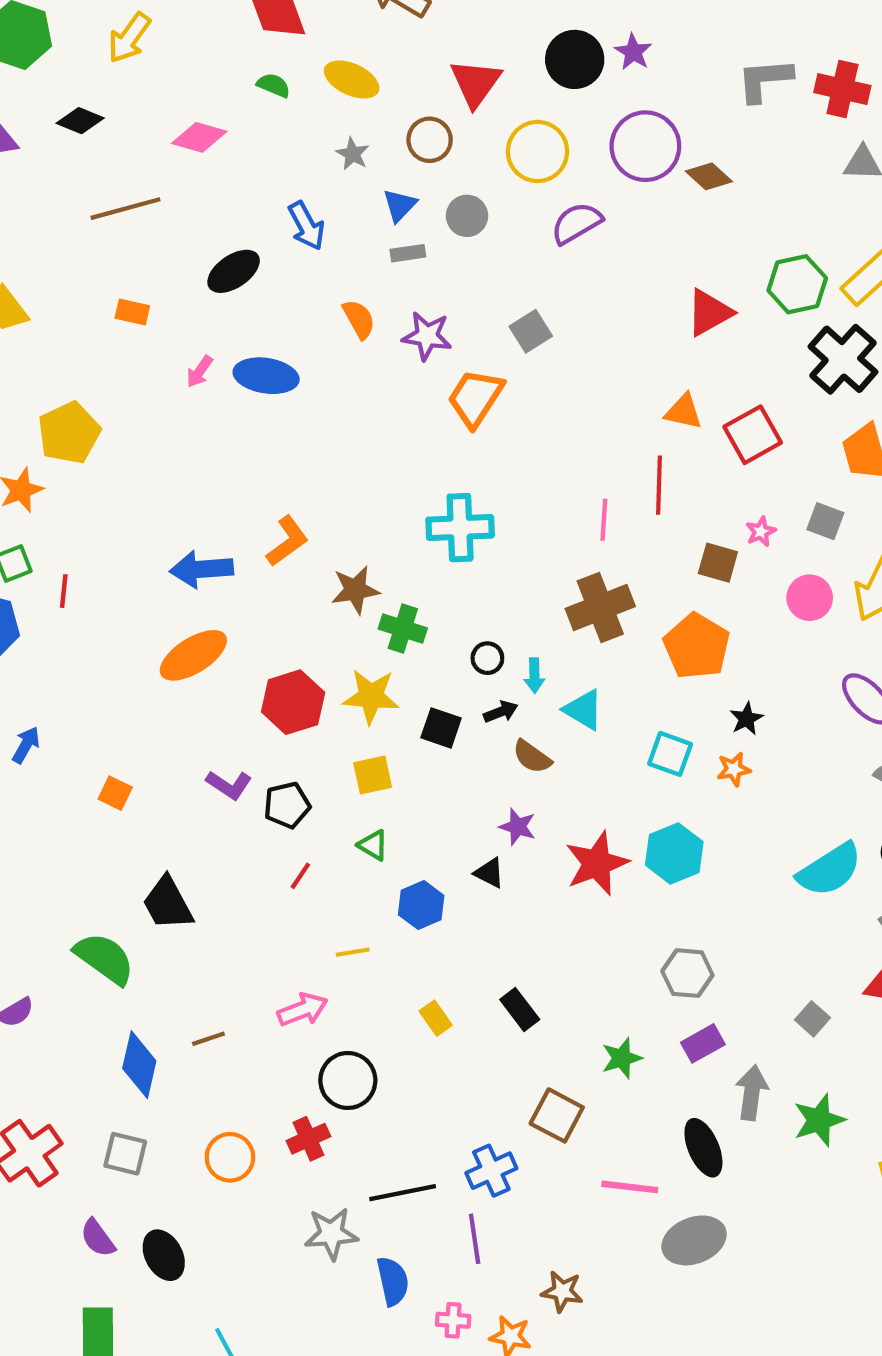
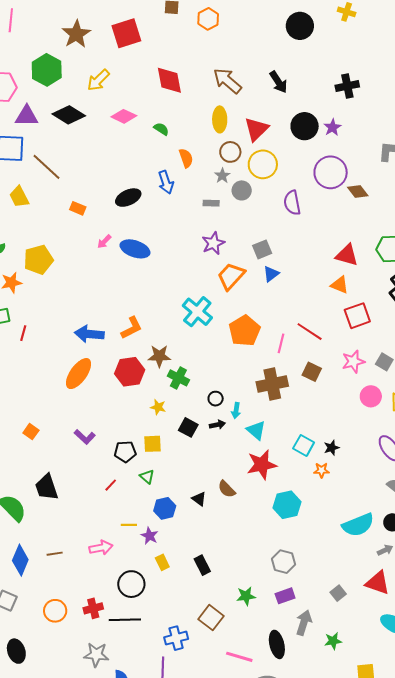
yellow ellipse: (352, 80) -> (220, 119), moved, turned 55
green semicircle: (274, 85) -> (161, 129), moved
black diamond: (80, 121) -> (69, 115), size x1.5
pink diamond: (199, 137) -> (124, 116), moved
yellow circle: (538, 151) -> (263, 164), moved
gray star: (353, 154) -> (222, 176), moved
blue triangle: (400, 205) -> (271, 274), moved
brown line: (125, 209) -> (46, 167), moved, turned 48
purple semicircle: (576, 223) -> (292, 203), turned -80
red triangle: (709, 313) -> (347, 255), turned 35
orange semicircle: (359, 319) -> (186, 158), moved
purple star: (427, 336) -> (213, 243), turned 30
orange triangle: (684, 412) -> (340, 285), moved
red line: (659, 485) -> (310, 332), turned -68
cyan cross: (460, 528) -> (197, 312), moved, turned 32
pink star: (761, 532) -> (353, 362), size x1.6
brown square: (718, 563) -> (312, 372), moved
orange pentagon: (697, 646) -> (245, 331), moved
orange ellipse: (193, 655) -> (78, 374), turned -32
yellow star: (371, 696) -> (158, 407), size x0.6
red hexagon: (293, 702) -> (130, 372), moved
cyan square: (670, 754) -> (304, 445), moved
brown semicircle: (532, 757) -> (227, 489), moved
black pentagon: (287, 805) -> (125, 452), moved
purple star: (518, 827) -> (149, 536), moved
red star: (597, 863) -> (262, 465), moved
black circle: (348, 1080) -> (131, 584), moved
green star: (819, 1120) -> (333, 641), size x0.7
black line: (403, 1193) -> (125, 620), moved

